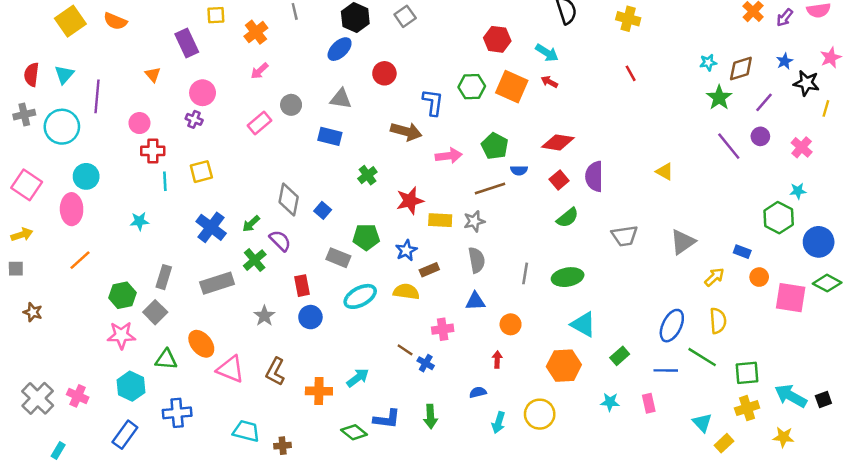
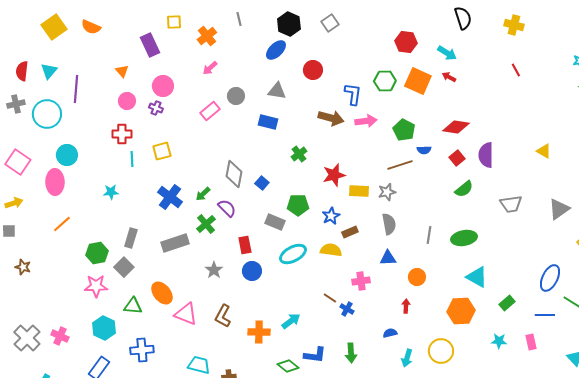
pink circle: (139, 123) -> (127, 101), moved
pink arrow: (449, 156) -> (366, 121), moved

